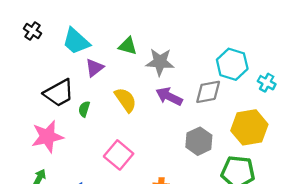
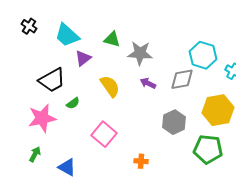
purple arrow: (169, 96) -> (148, 83), size x0.7
green semicircle: (84, 109) -> (73, 103), moved, turned -144

